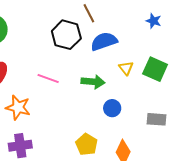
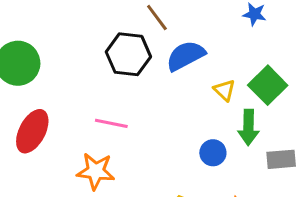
green square: (155, 69) -> (268, 85), turned 30
green arrow: (93, 82) -> (248, 127), moved, turned 95
orange star: (18, 107) -> (96, 171), moved

